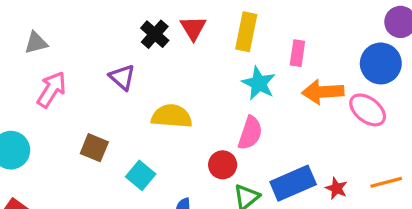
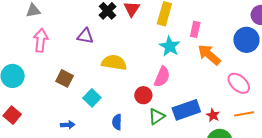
purple triangle: (122, 77) -> (85, 36), turned -36
pink arrow: (52, 89) -> (41, 40), turned -30
orange arrow: (323, 92) -> (209, 55), turned 40
pink ellipse: (368, 110) -> (239, 83), moved

